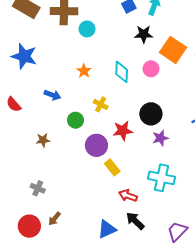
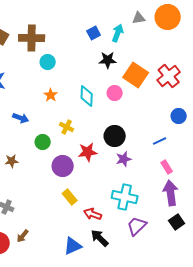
cyan circle: (87, 29) -> (48, 62), moved
yellow rectangle: (112, 167) -> (70, 197), moved
purple trapezoid: (177, 231) -> (137, 226), moved

